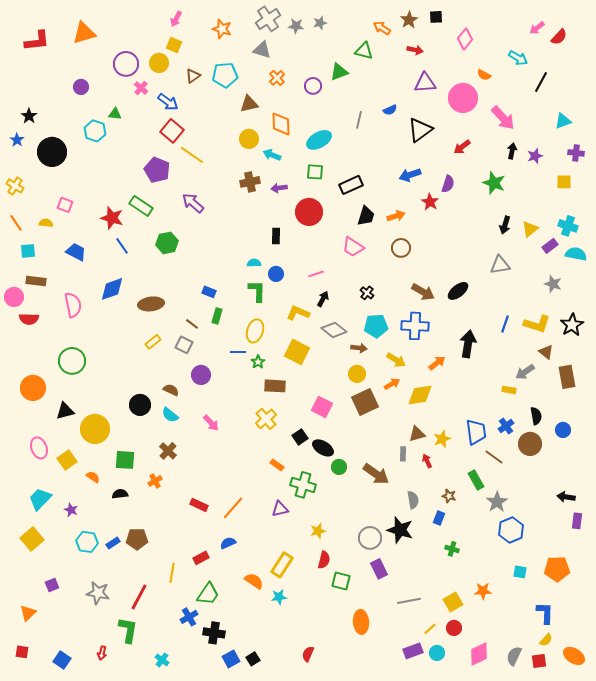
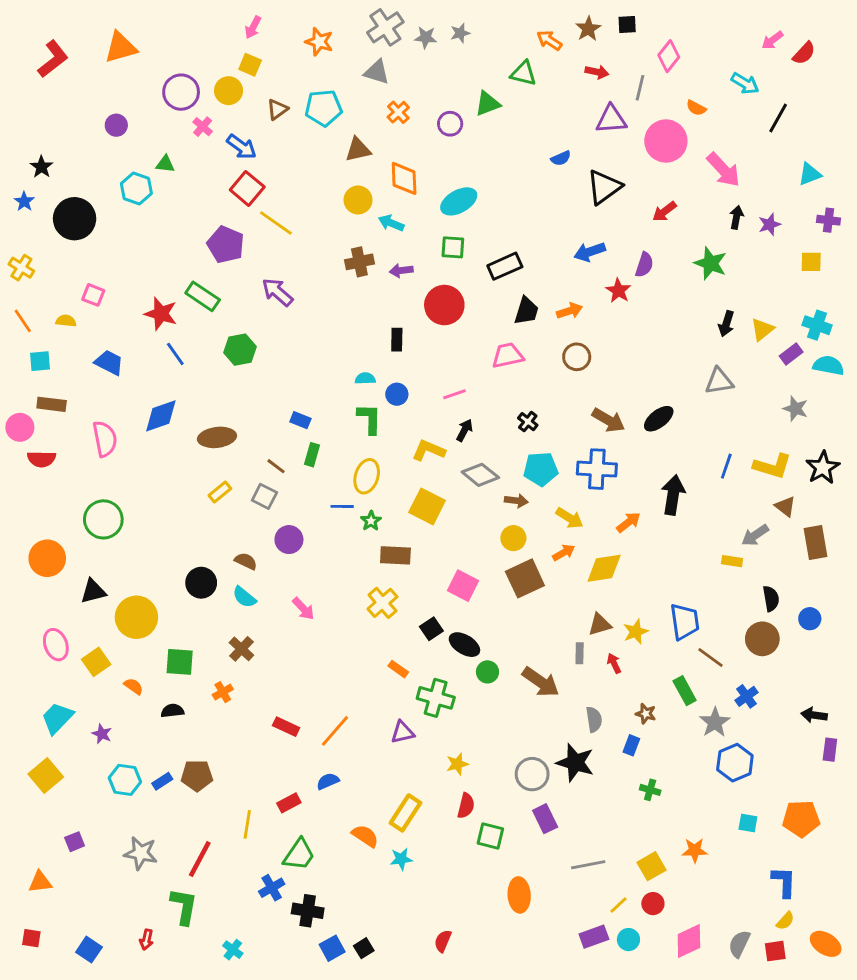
red L-shape: (37, 41) -> (53, 59), turned -32
gray line: (359, 120) -> (640, 88), moved
pink trapezoid: (353, 247) -> (508, 355), turned 135
blue cross: (506, 426) -> (746, 696), moved
orange triangle: (28, 613) -> (40, 882), turned 36

